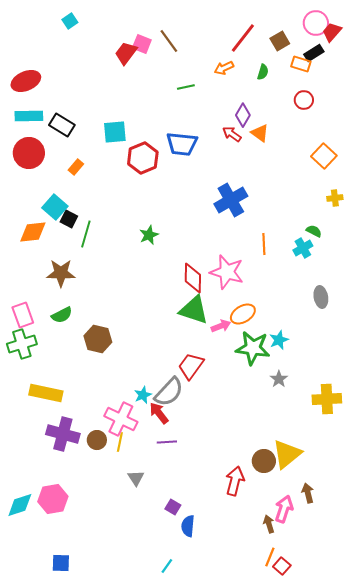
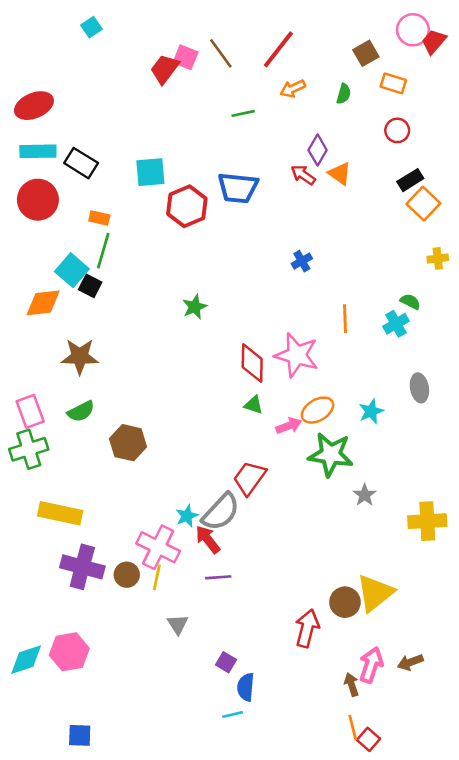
red line: (243, 38) -> (278, 49), moved
black rectangle: (314, 53) -> (410, 180), moved
orange rectangle: (76, 167) -> (99, 218), turned 63
blue cross: (231, 200) -> (302, 261), size x0.5
green line: (86, 234) -> (103, 251), moved
green triangle: (194, 310) -> (254, 405), size x0.5
cyan star: (279, 340) -> (371, 411), moved
brown arrow: (308, 493) -> (410, 662), moved, turned -96
orange line: (270, 557) -> (353, 728), turned -36
cyan line: (167, 566) -> (233, 715), moved, turned 42

